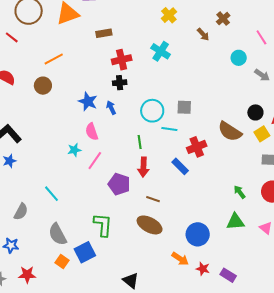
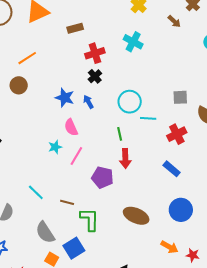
black cross: (120, 83) -> (95, 76), turned -32
gray square: (184, 107) -> (180, 97), moved
blue rectangle: (180, 166) -> (172, 169), moved
brown line: (153, 199) -> (67, 202), moved
blue circle: (198, 234) -> (181, 210), moved

